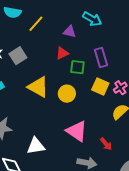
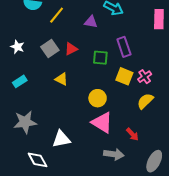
red triangle: (62, 53) -> (71, 49), moved
gray square: (18, 56) -> (50, 49), moved
yellow triangle: (38, 87) -> (61, 79), size x0.6
yellow circle: (67, 94) -> (98, 98), moved

